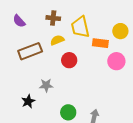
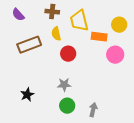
yellow semicircle: (57, 40) -> (56, 34), turned -80
gray star: (46, 85) -> (64, 85), moved

